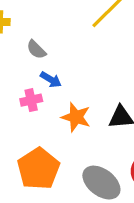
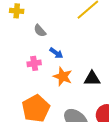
blue arrow: (51, 80) -> (56, 53), moved

